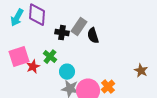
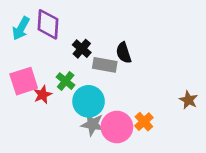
gray rectangle: (79, 27) -> (105, 65), moved, turned 66
black cross: (62, 33) -> (82, 49), turned 32
cyan circle: (67, 72) -> (89, 101), size x1.5

